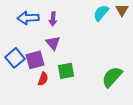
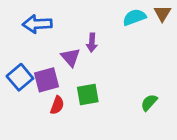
cyan semicircle: (101, 13) -> (134, 17), turned 30
purple arrow: (53, 19) -> (92, 43), moved
green semicircle: (112, 77) -> (149, 103), size x0.6

